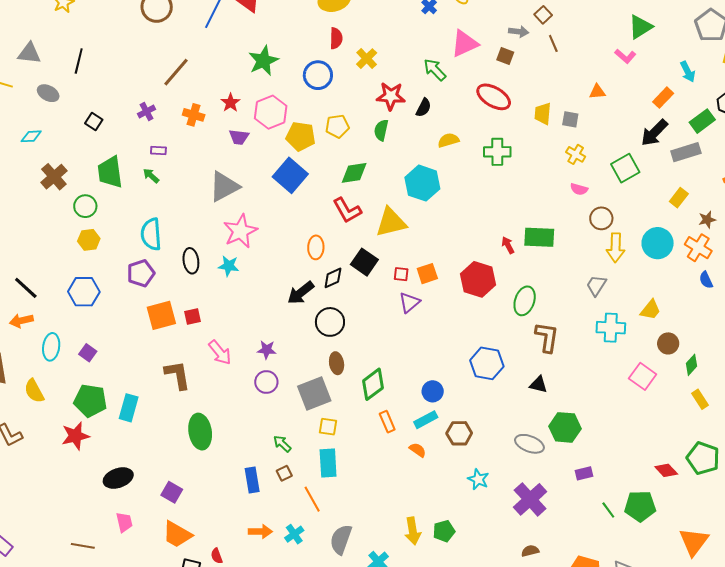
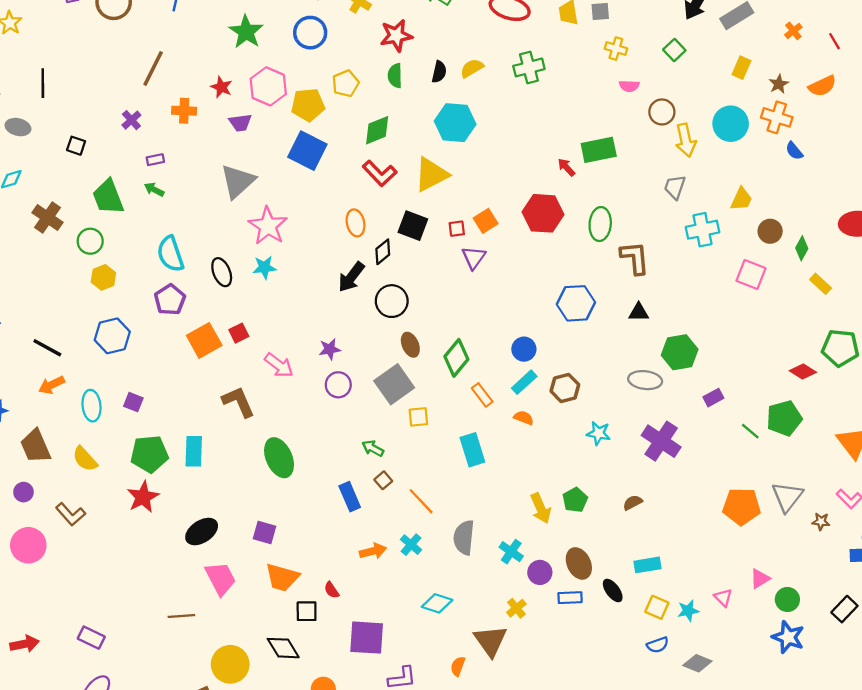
black semicircle: (424, 108) -> (439, 72), moved
green square: (625, 168) -> (674, 50), size x0.7
cyan rectangle: (328, 463) -> (472, 450), moved
pink trapezoid: (124, 522) -> (221, 579), size x1.5
brown semicircle: (530, 551) -> (633, 503), moved

